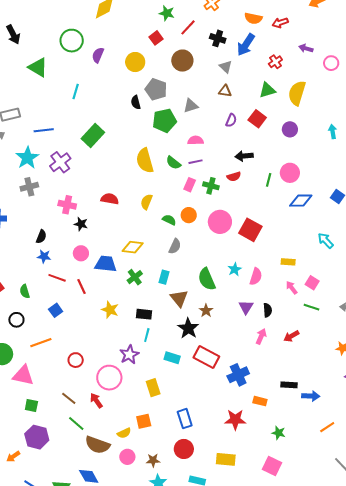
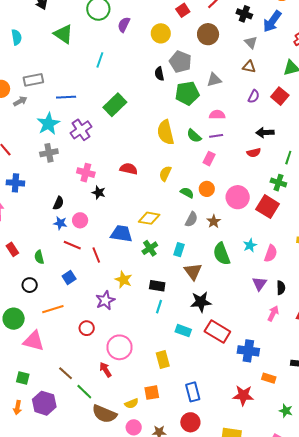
green cross: (211, 186) -> (278, 183), moved
pink circle: (81, 253) -> (80, 220), moved
brown star: (206, 311) -> (214, 221), moved
black star: (188, 328) -> (201, 302), turned 30
purple star: (129, 355) -> (105, 300), moved
blue cross: (238, 375) -> (248, 351), turned 30
brown line: (69, 398) -> (66, 373), moved
green square: (31, 406) -> (23, 378), moved
orange arrow: (13, 457) -> (17, 408), moved, turned -48

